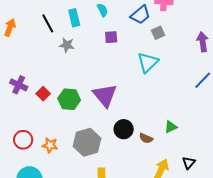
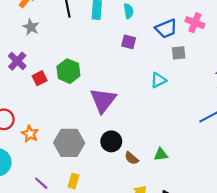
gray star: (67, 45) -> (31, 27), moved
cyan triangle: (148, 62) -> (158, 80), size x0.7
green hexagon: (69, 99) -> (68, 71), moved

